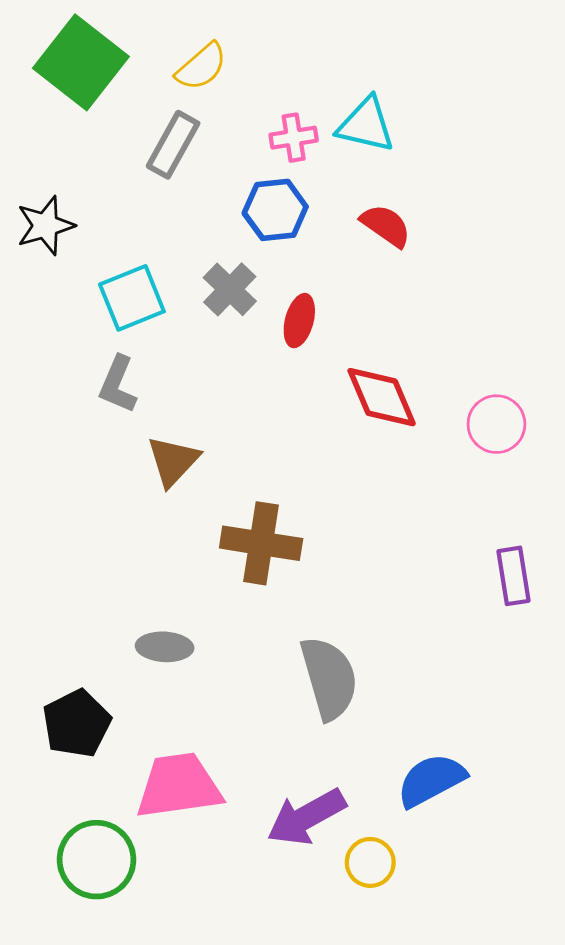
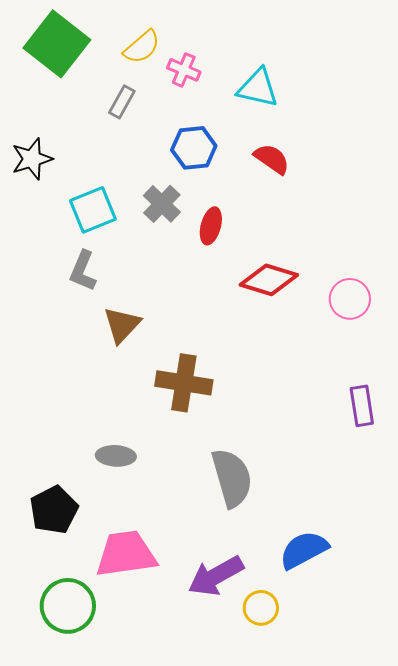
pink cross: (294, 138) -> (184, 70), moved, turned 32
gray rectangle: (173, 145) -> (122, 102), size x0.7
red diamond: (382, 397) -> (269, 280), turned -50

